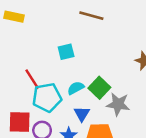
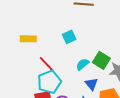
yellow rectangle: (14, 17) -> (28, 39), moved
cyan pentagon: (47, 97) -> (49, 82), moved

